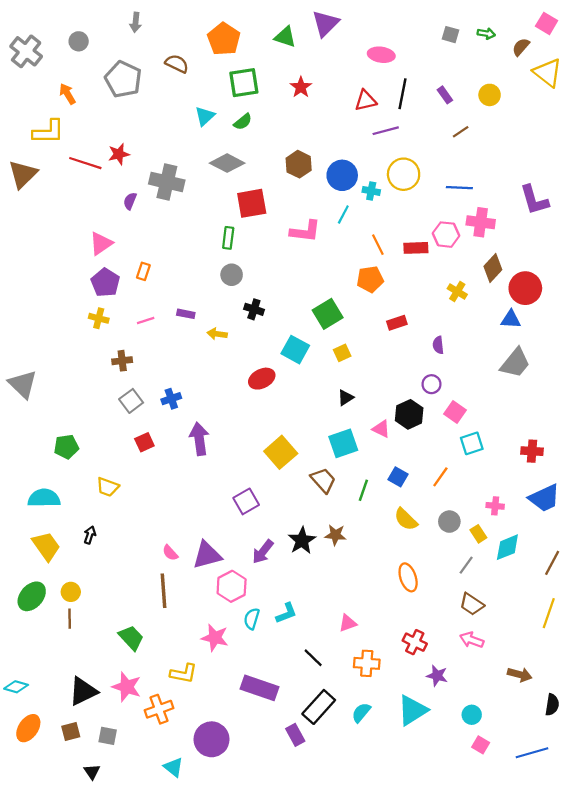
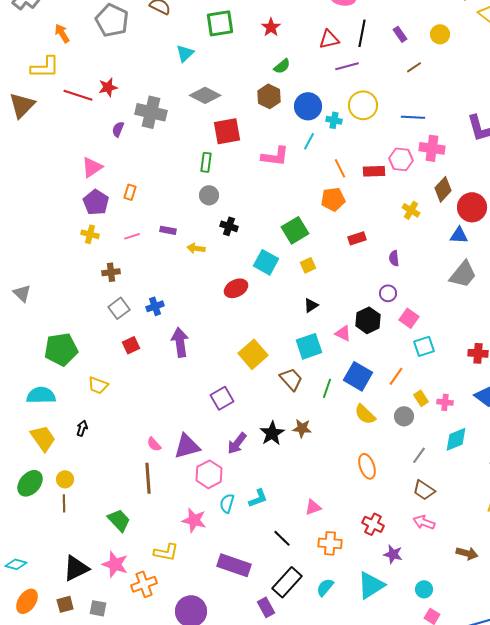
green semicircle: (243, 122) -> (282, 66), moved
gray triangle: (23, 384) -> (22, 293), size x0.7
green pentagon: (66, 447) -> (61, 349), size x1.5
blue square: (398, 477) -> (358, 376), size x1.6
yellow rectangle: (478, 534) -> (421, 398), moved

